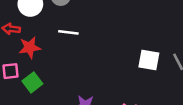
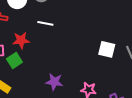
red star: (30, 47) -> (21, 40), moved

